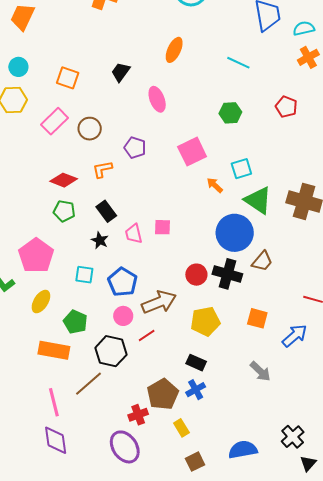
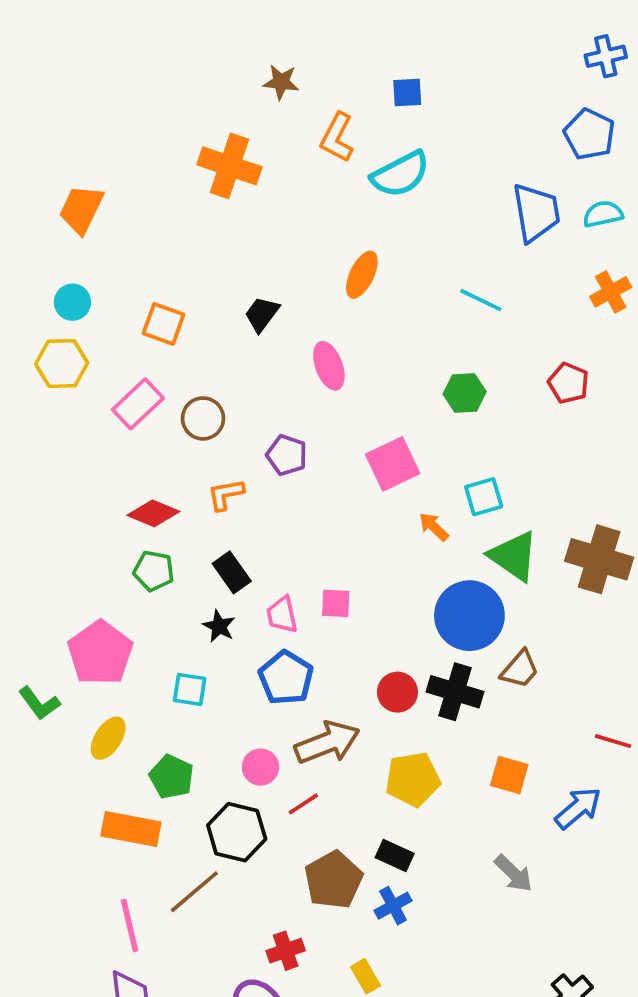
cyan semicircle: (304, 28) -> (603, 214), moved
blue pentagon: (123, 282) -> (286, 678), moved
brown pentagon: (163, 394) -> (333, 880), moved

